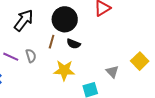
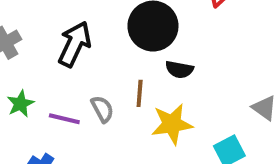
brown line: (52, 42) -> (140, 93), moved

